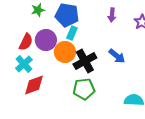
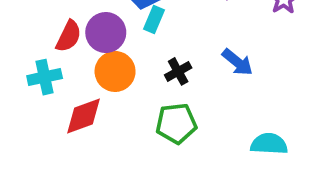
orange circle: (65, 52) -> (115, 71), moved
black cross: (85, 61) -> (178, 71), size x0.6
cyan cross: (24, 64) -> (45, 77), moved, turned 30

